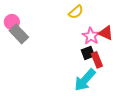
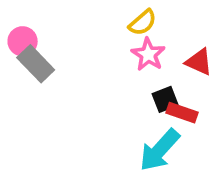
pink star: (91, 36) -> (148, 54), moved
red rectangle: (97, 60) -> (182, 113), turned -49

